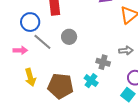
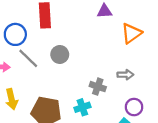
cyan cross: (91, 81) -> (82, 107), turned 32

